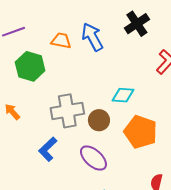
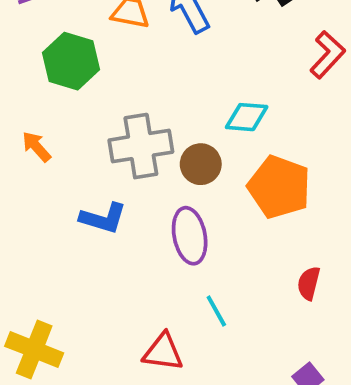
blue L-shape: (48, 149) -> (103, 218), turned -120
purple ellipse: (93, 158) -> (190, 236), turned 36

